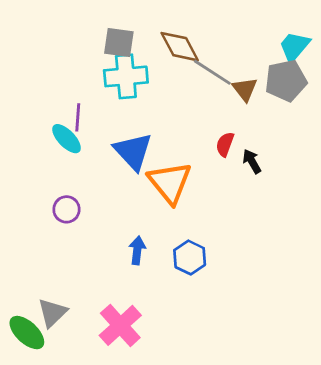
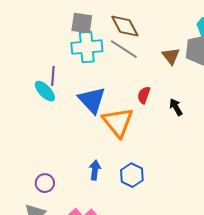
gray line: (212, 72) -> (124, 49), moved
red semicircle: (225, 144) -> (144, 95), moved
purple circle: (67, 209) -> (45, 183), moved

